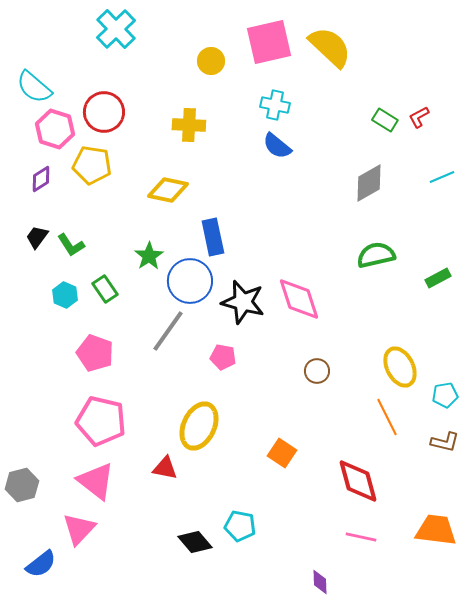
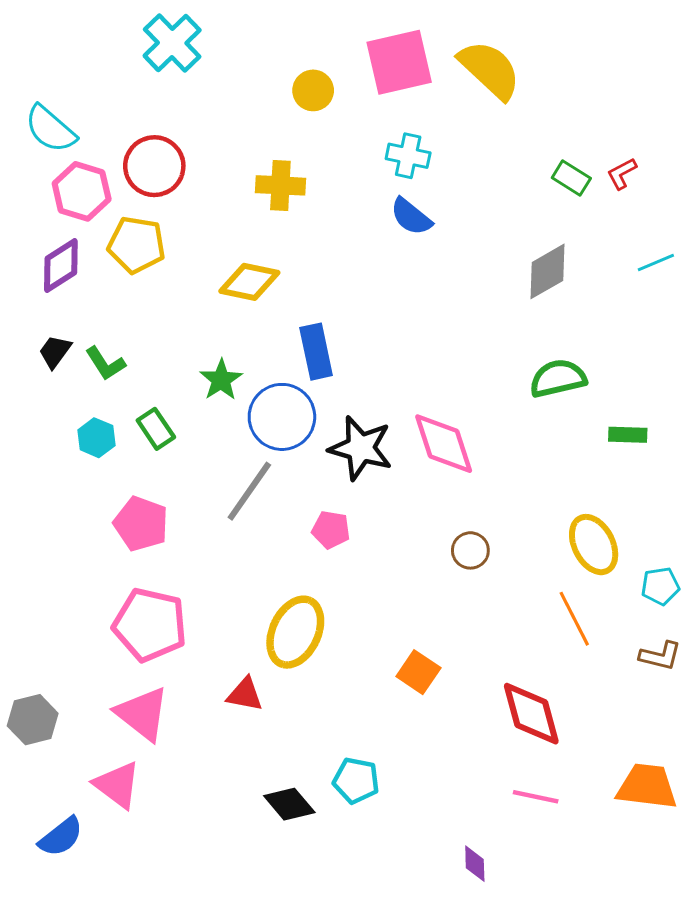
purple diamond: (41, 179) -> (61, 266), size x1.4
green rectangle: (438, 278) -> (628, 435), moved, turned 30
pink triangle: (79, 529) -> (117, 785), turned -36

